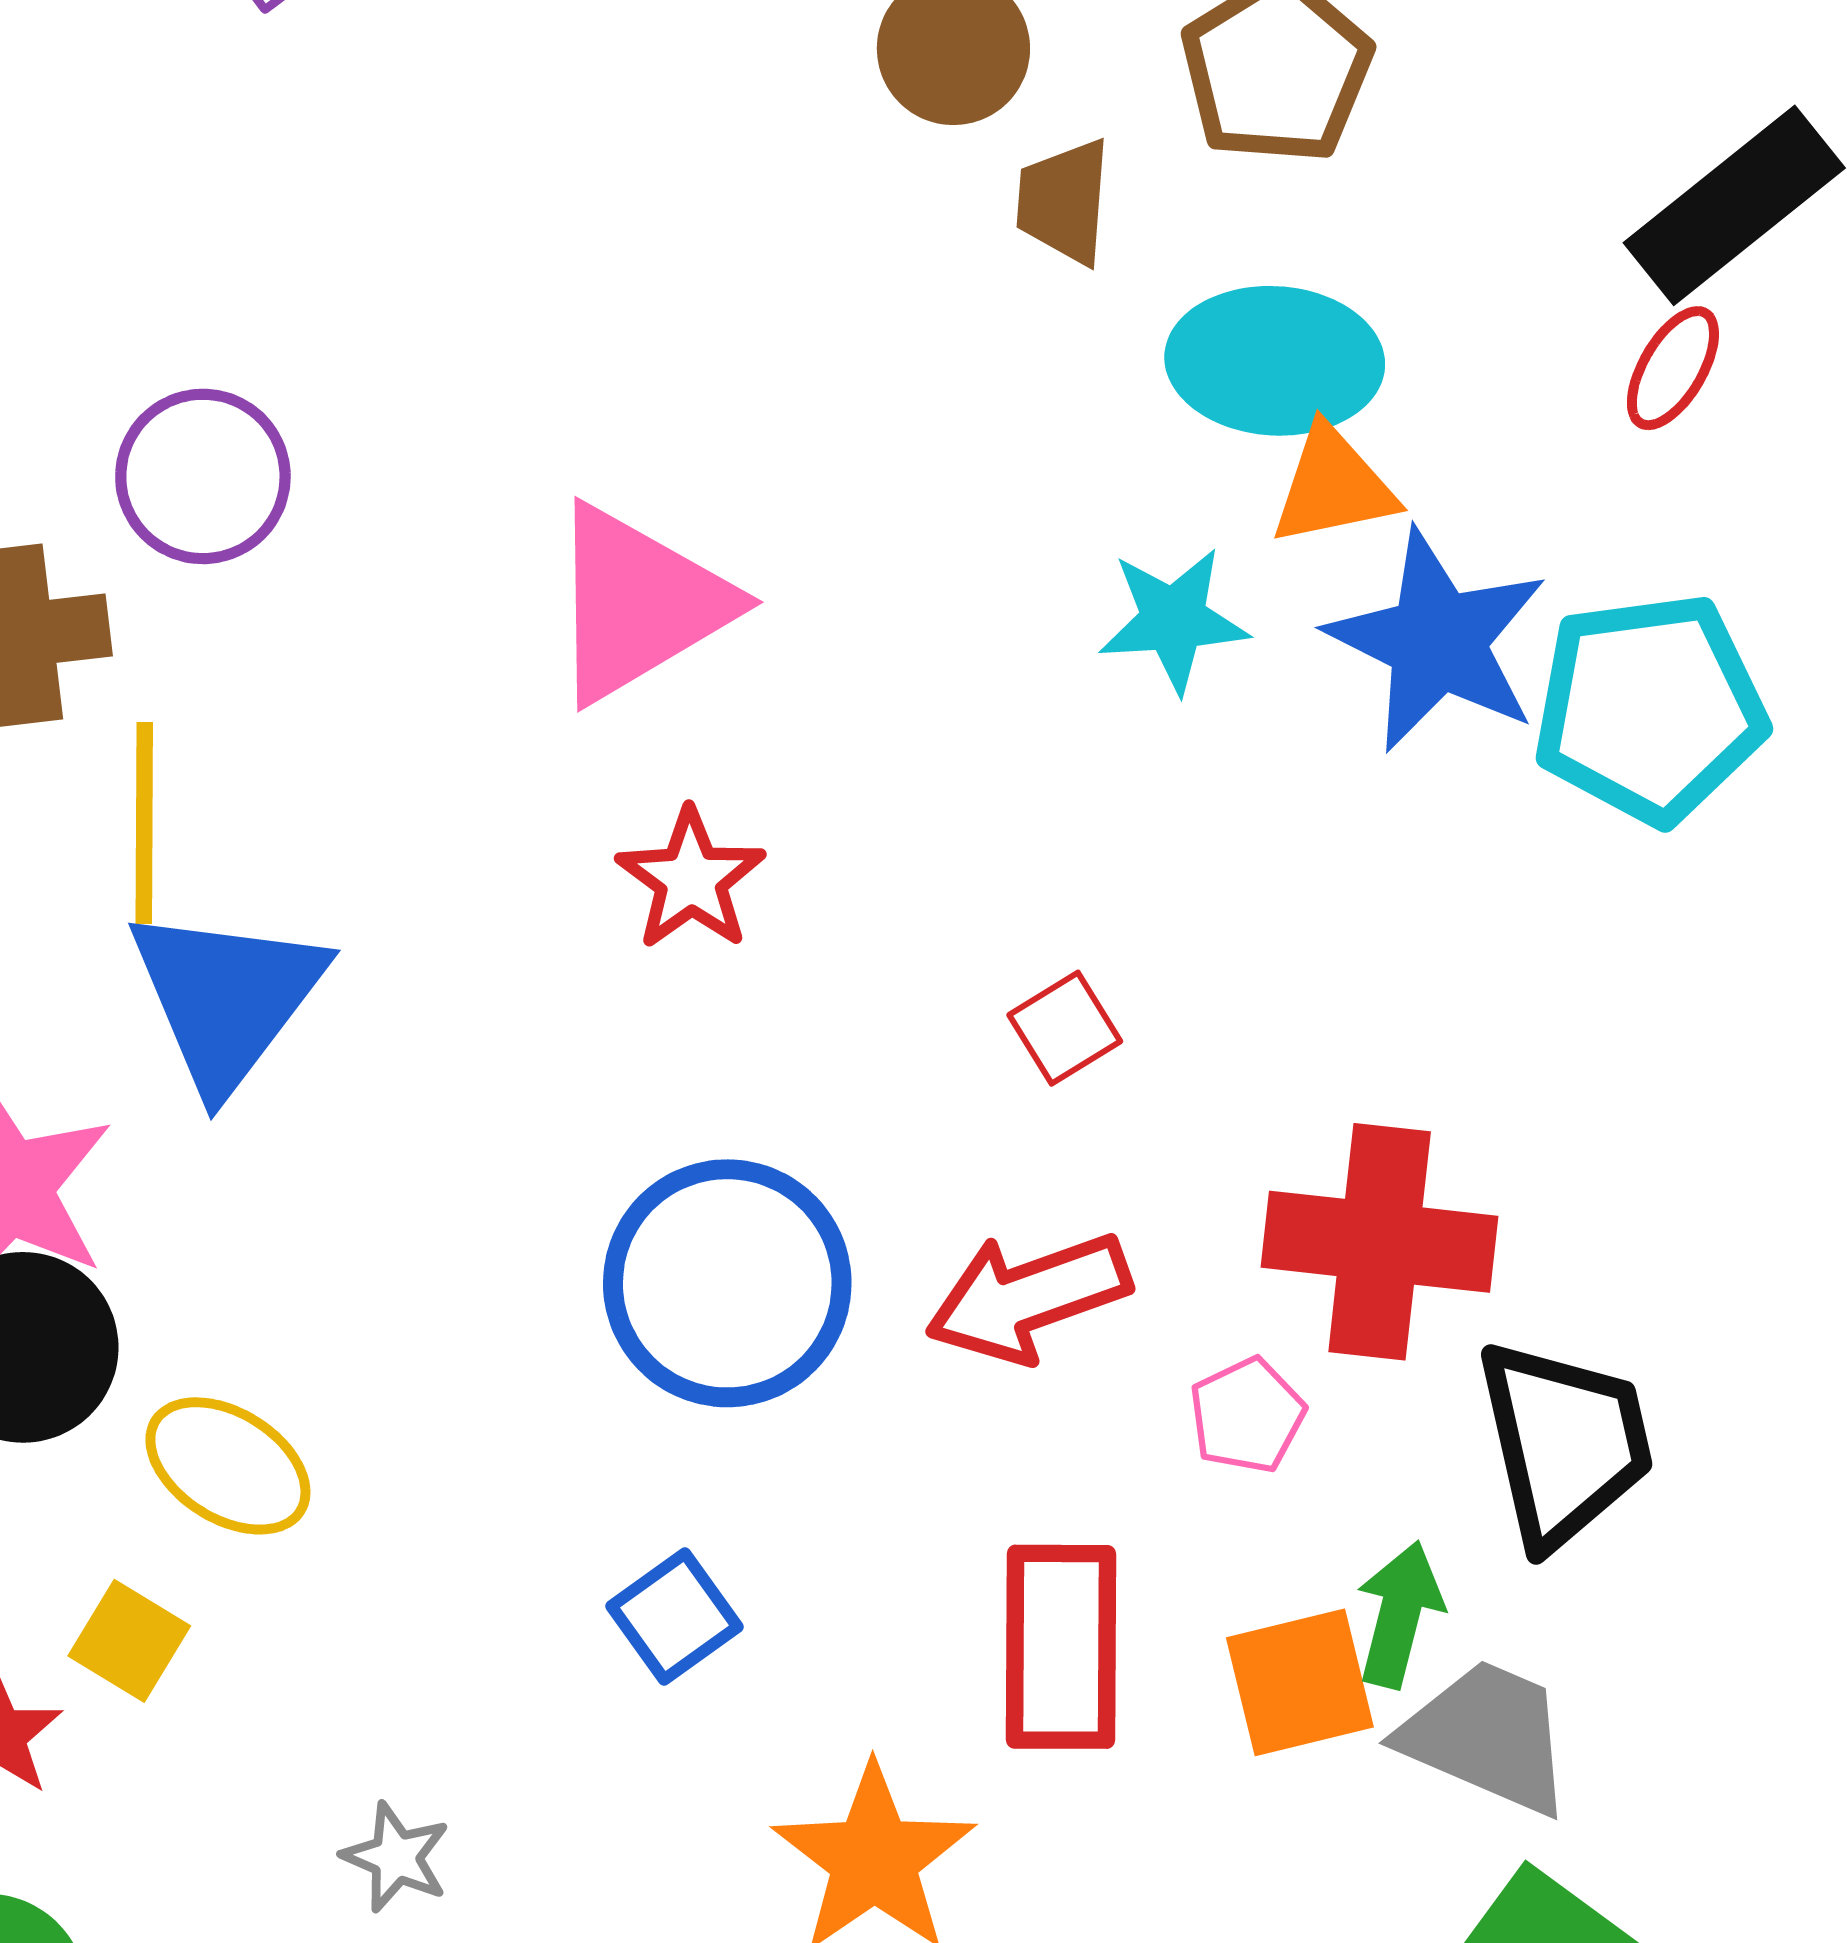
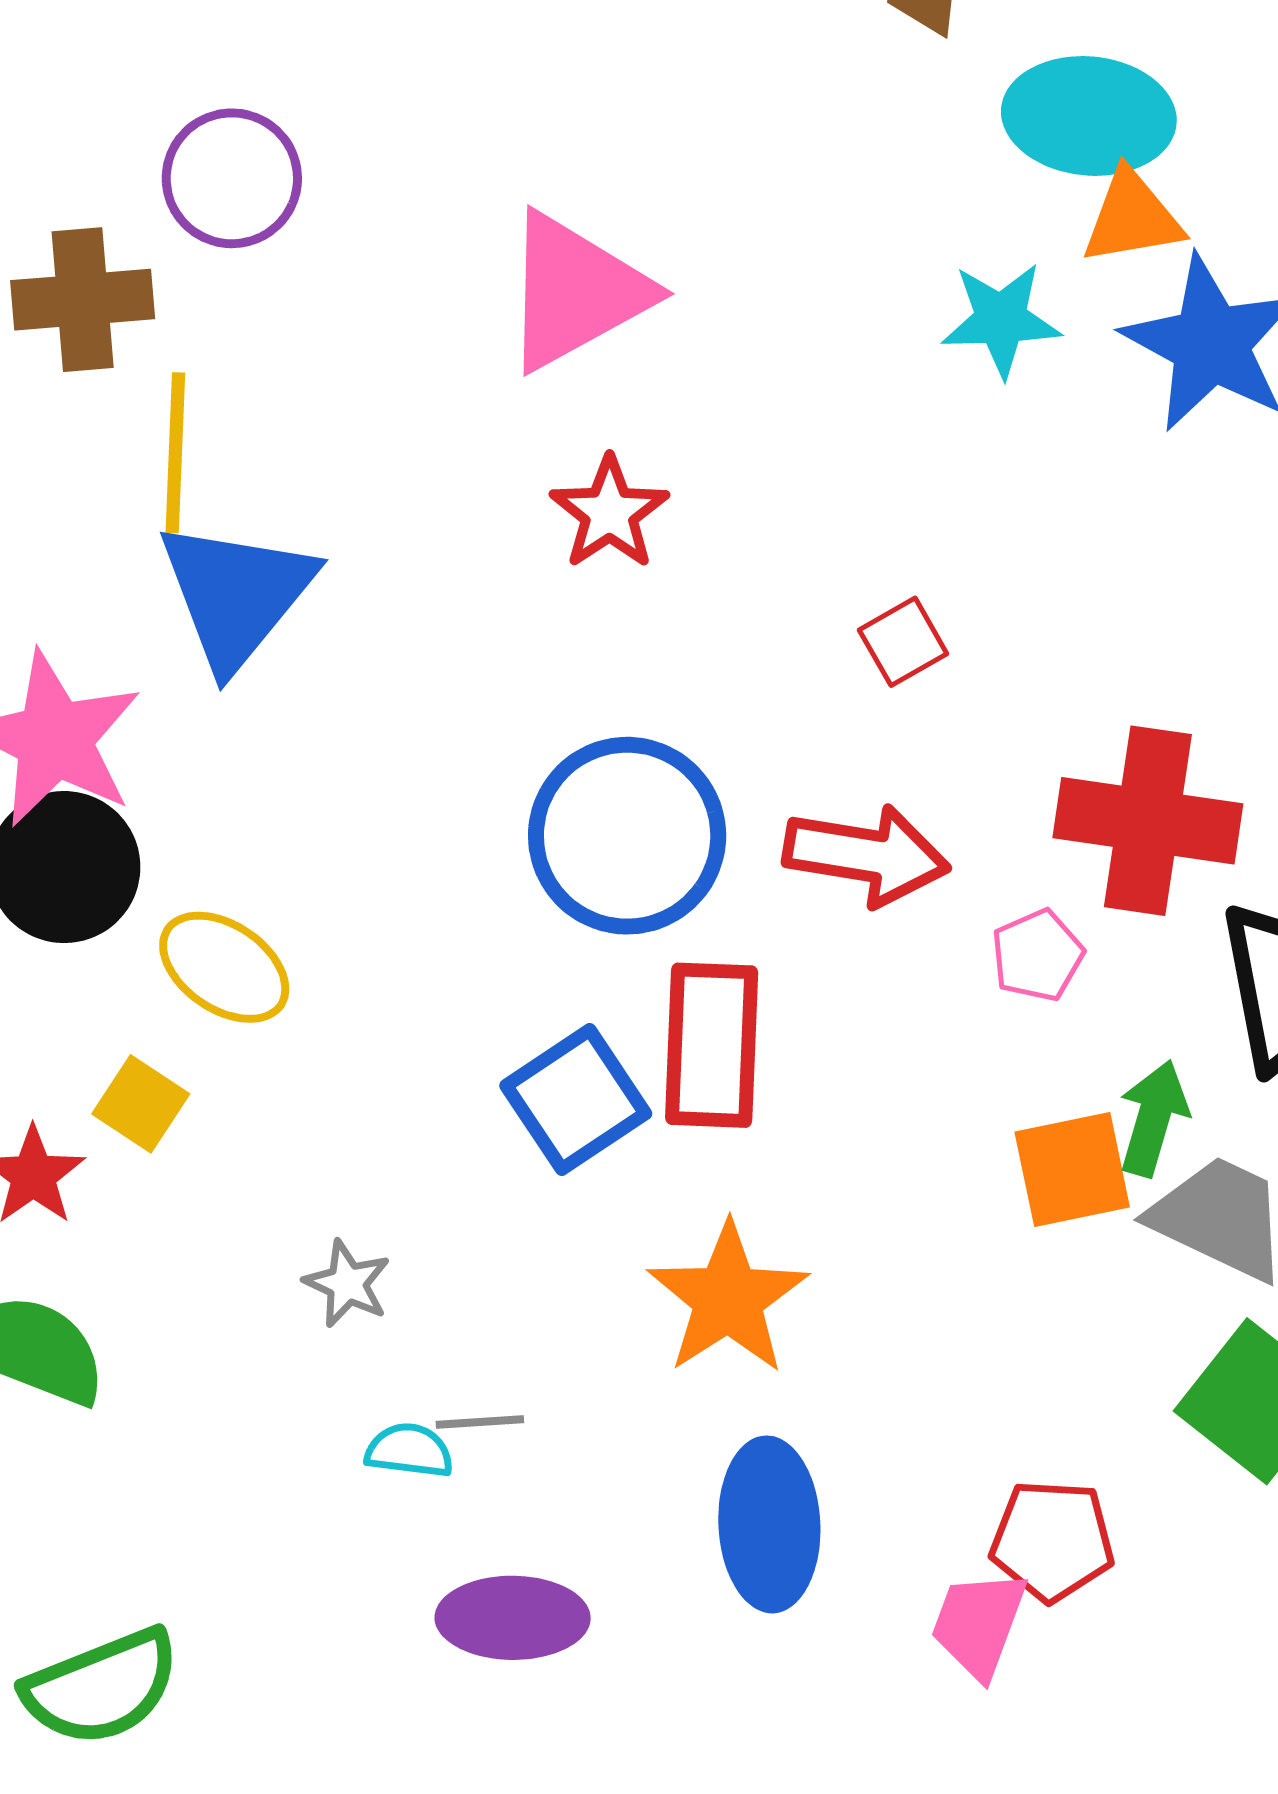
red arrow: (1028, 1297) -> (866, 855), turned -153
blue square: (675, 1616) -> (576, 1100), size x1.4
red rectangle: (1061, 1647) -> (712, 1045), moved

